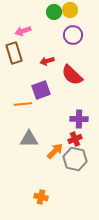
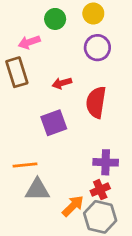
green circle: (54, 12) -> (55, 19), moved
red semicircle: (72, 75) -> (96, 102), turned 55
orange line: (23, 104) -> (25, 165), moved

